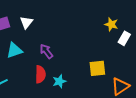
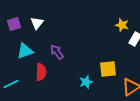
red semicircle: (40, 74) -> (41, 72), moved
cyan star: (59, 81) -> (86, 82), moved

